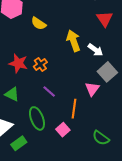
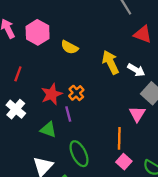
red triangle: (105, 19) -> (143, 34), turned -30
red star: (18, 63) -> (52, 94), turned -30
purple line: (49, 92) -> (68, 114), moved, turned 40
pink square: (63, 130) -> (124, 162), moved

